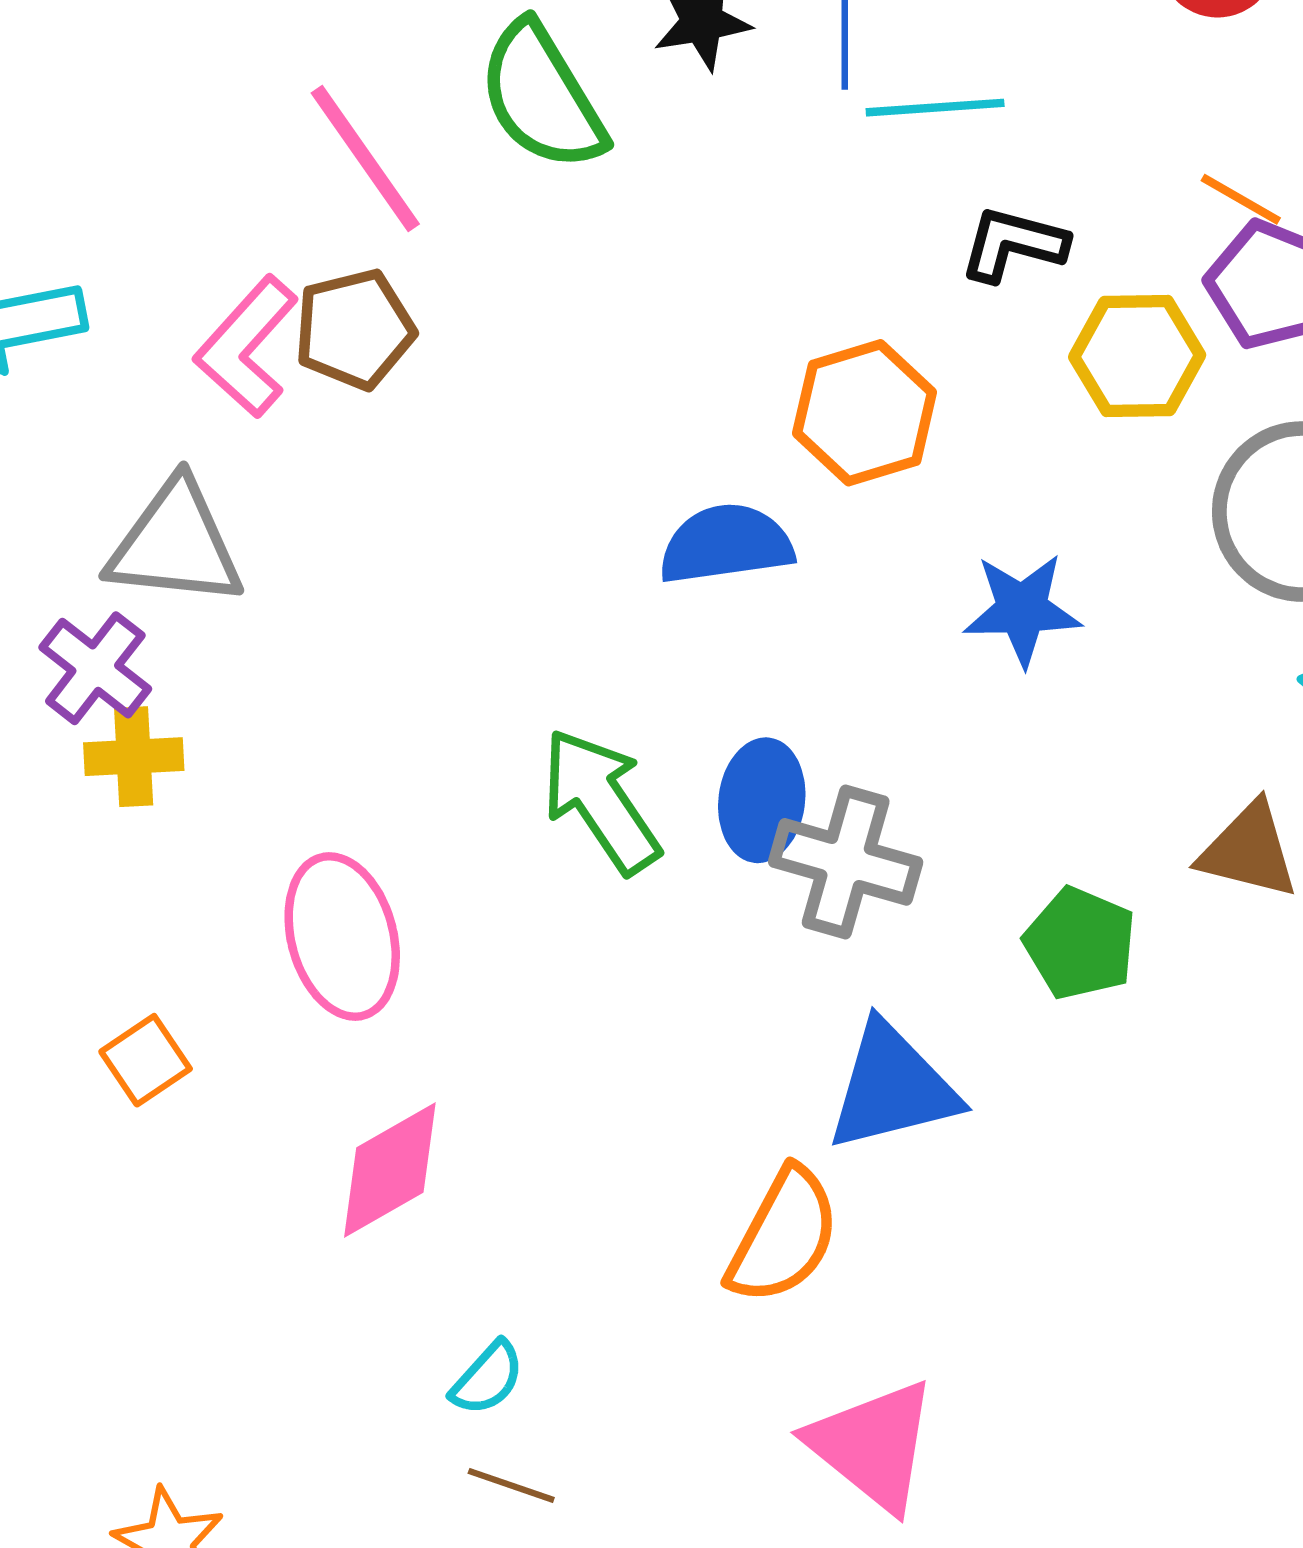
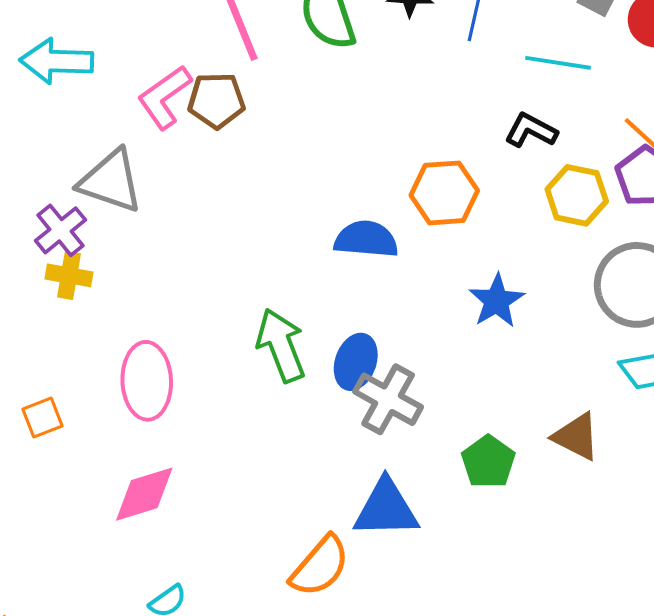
cyan line: (935, 108) -> (558, 63), moved
blue star: (1022, 609) -> (497, 301), turned 30

